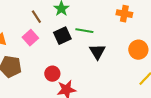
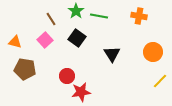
green line: (84, 31) -> (99, 16), moved
black square: (62, 36) -> (77, 38), turned -30

